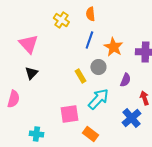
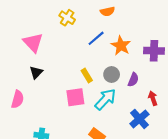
orange semicircle: (90, 14) -> (107, 11), moved, turned -96
blue line: (89, 40) -> (96, 38), turned 30
gray circle: (98, 67) -> (112, 74), moved
pink square: (69, 114) -> (75, 97), moved

